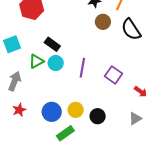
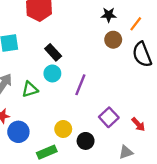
green triangle: (36, 61) -> (30, 89), moved
purple square: (114, 75) -> (109, 117), moved
blue circle: (52, 112) -> (18, 132), moved

